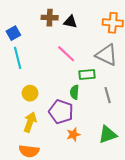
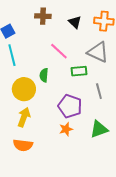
black triangle: (70, 22) -> (75, 22), moved, turned 32
green semicircle: (75, 92) -> (44, 75), moved
yellow circle: (30, 93) -> (24, 89), size x1.5
purple pentagon: (61, 112) -> (70, 106), moved

